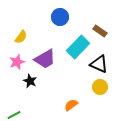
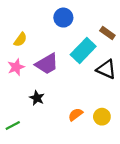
black star: (30, 81) -> (37, 98), moved
yellow circle: (100, 87) -> (102, 117), moved

